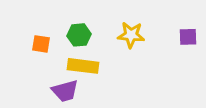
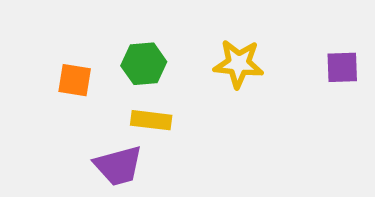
yellow rectangle: (83, 66) -> (151, 120), size x0.7

